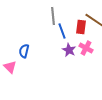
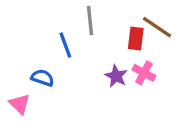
blue line: (62, 31) -> (65, 45), moved
blue semicircle: (24, 51) -> (43, 78), turned 96

